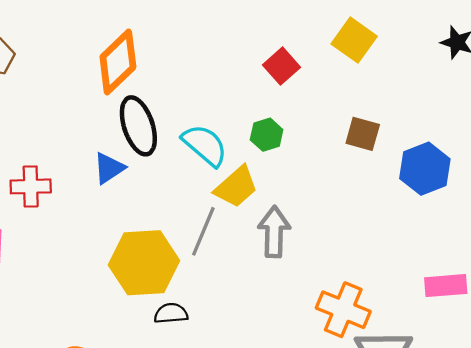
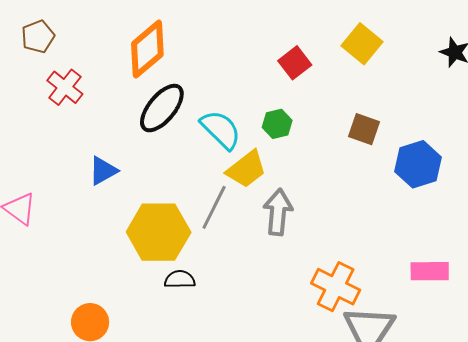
black ellipse: (138, 126) -> (162, 108), turned 54
blue triangle: (109, 168) -> (103, 171), moved
red cross: (31, 186) -> (65, 87), moved, turned 36

